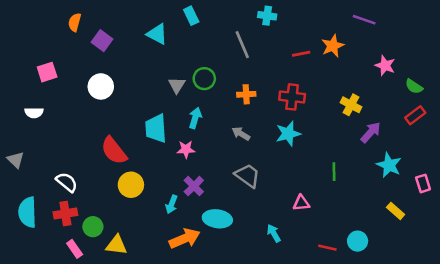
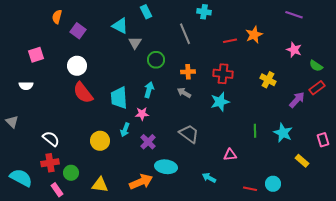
purple line: (364, 20) -> (294, 15), moved
gray triangle: (177, 85) -> (135, 43), moved
purple arrow: (371, 132) -> (297, 100), moved
gray arrow: (241, 134) -> (184, 93), moved
red semicircle: (114, 151) -> (83, 93), moved
cyan star: (389, 165) -> (283, 133), moved
cyan arrow: (172, 204) -> (125, 130), moved
cyan semicircle: (27, 212) -> (21, 178), moved, turned 120
cyan arrow: (274, 233) -> (209, 178), turned -32
yellow triangle: (116, 245) -> (100, 185), moved

